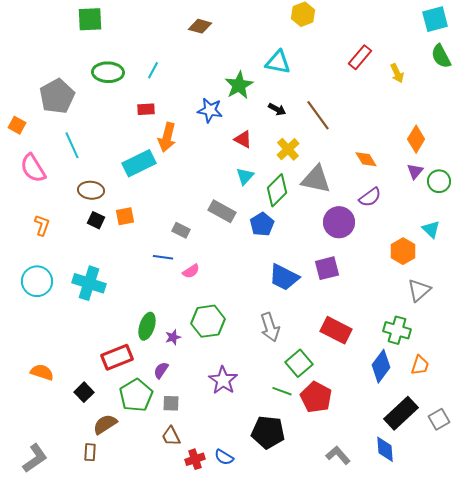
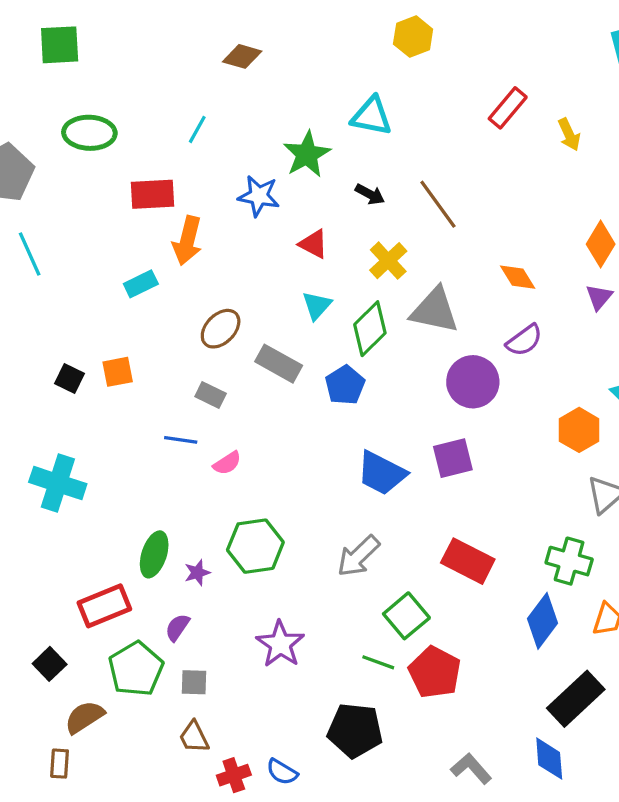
cyan line: (153, 70) -> (197, 129), moved
red rectangle: (146, 109) -> (152, 194), size x1.5
cyan rectangle: (139, 163) -> (141, 284), size x0.6
brown ellipse: (91, 190) -> (221, 329), moved, turned -50
gray arrow: (270, 327) -> (358, 556), turned 64

